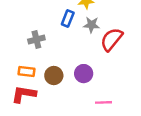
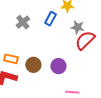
gray star: (91, 25) -> (78, 27), moved
gray cross: (36, 39) -> (23, 22), moved, turned -32

